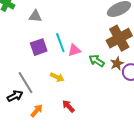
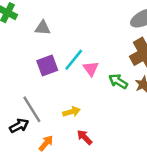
cyan line: (60, 43) -> (74, 60), turned 60
pink triangle: (74, 50) -> (91, 69), turned -48
yellow arrow: (57, 77) -> (72, 112), moved, turned -40

